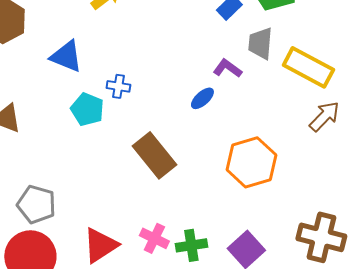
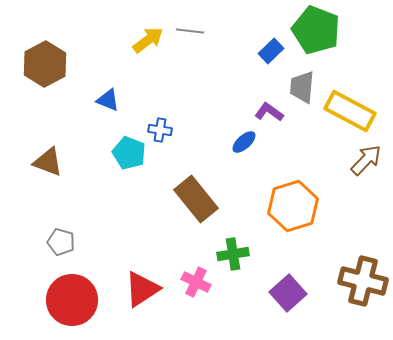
blue triangle: (66, 56) -> (108, 100), size x0.7
gray pentagon: (36, 204) -> (61, 242), moved, size x0.7
green cross: (191, 245) -> (233, 254), moved

